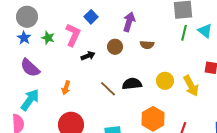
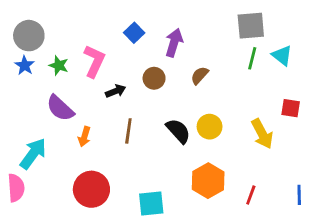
blue square: (91, 17) -> (134, 33), moved
brown semicircle: (147, 45) -> (200, 75), turned 128
purple semicircle: (30, 68) -> (60, 108), moved
yellow circle: (165, 81) -> (210, 127), moved
black semicircle: (132, 84) -> (178, 131), turned 54
brown line: (108, 89) -> (128, 131), moved, turned 54

